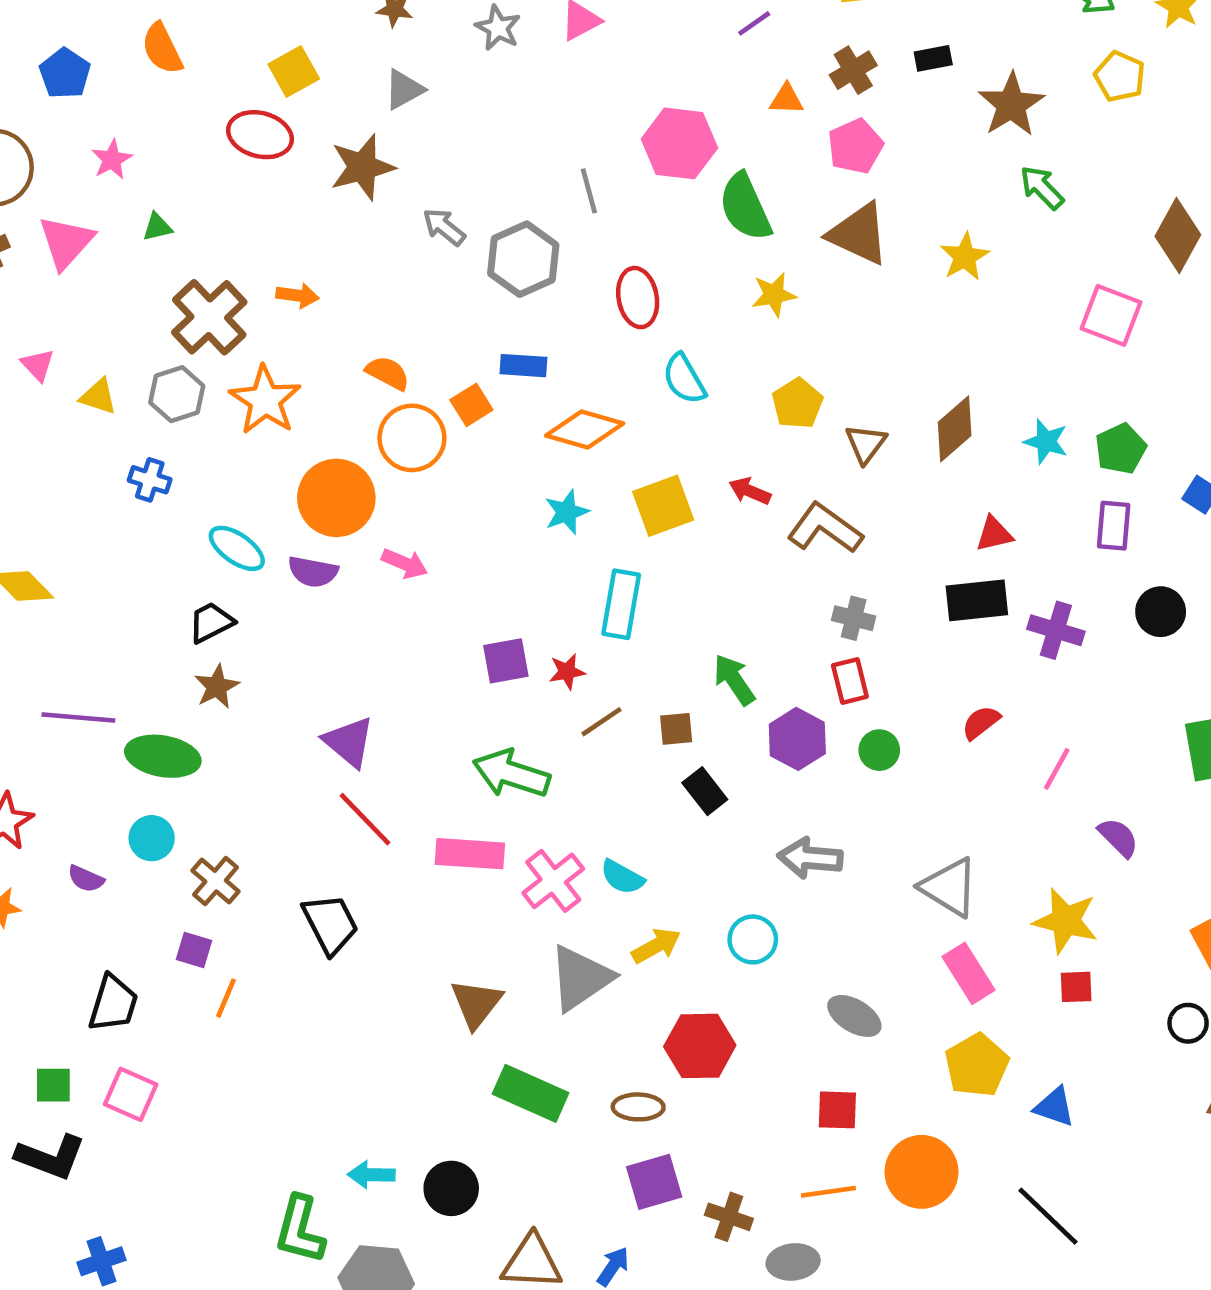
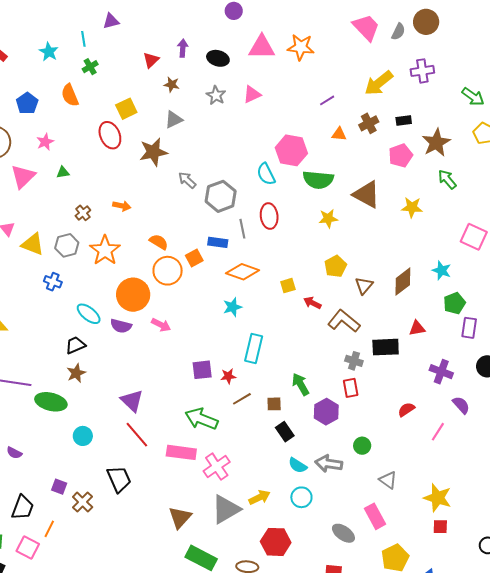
red ellipse: (260, 135) -> (110, 135), turned 48
pink pentagon: (855, 146) -> (401, 156), moved
gray line: (589, 191) -> (242, 229), moved
green semicircle: (745, 207) -> (318, 180), turned -64
yellow star: (965, 257) -> (412, 207), turned 30
brown cross: (209, 317) -> (83, 213), size x0.5
cyan semicircle: (684, 379) -> (266, 174), moved
yellow triangle: (98, 397) -> (33, 244), size x1.4
cyan star: (1046, 441) -> (442, 271), moved
green pentagon: (1121, 449) -> (454, 303), moved
yellow square: (663, 506) -> (288, 286), moved, size x0.6
black rectangle: (977, 600) -> (386, 347), moved
green circle: (879, 750) -> (362, 446), moved
purple semicircle: (1118, 837) -> (461, 405), moved
cyan circle: (152, 838) -> (83, 436), moved
cyan semicircle: (622, 877) -> (298, 465), moved
brown cross: (216, 881) -> (83, 502), moved
gray triangle: (949, 887) -> (388, 480), size x0.7
pink rectangle: (969, 973) -> (375, 516), moved
orange line: (226, 998) -> (49, 529), moved

